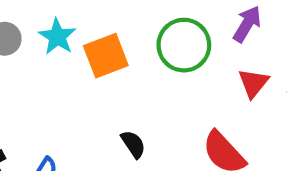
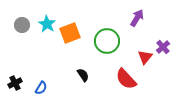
green circle: (184, 45) -> (107, 41), moved
red triangle: (253, 83) -> (145, 57), moved

